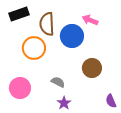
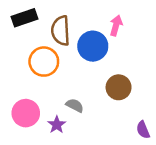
pink arrow: (90, 20) -> (116, 25), turned 84
purple star: (64, 103) -> (57, 125), moved

